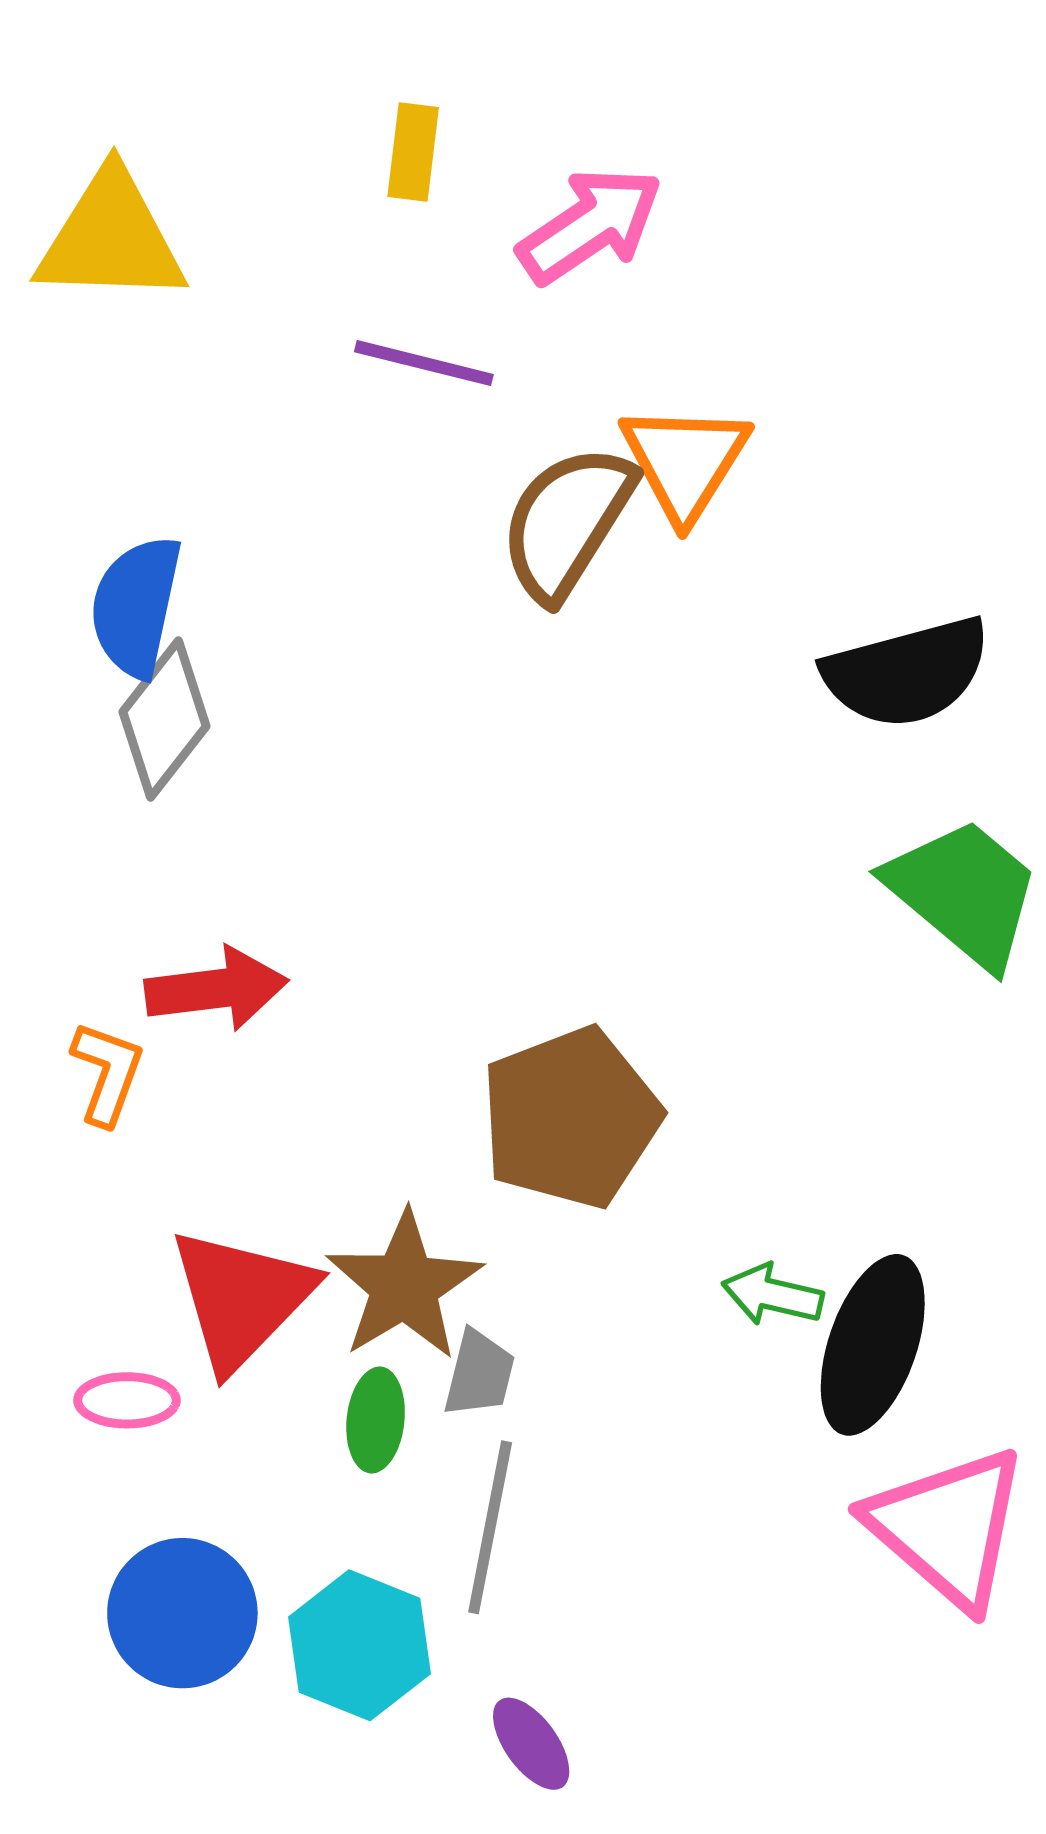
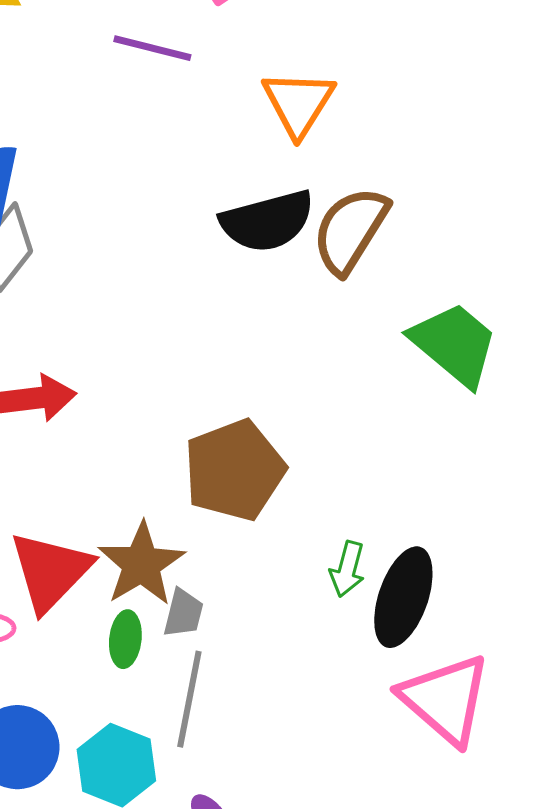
brown semicircle: (567, 522) -> (350, 230), moved
black semicircle: (907, 672) -> (267, 221), moved
green arrow: (773, 1295) -> (347, 569), turned -88

